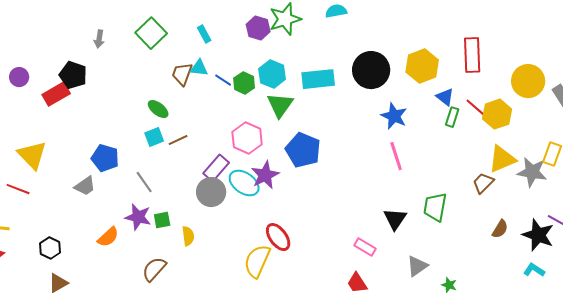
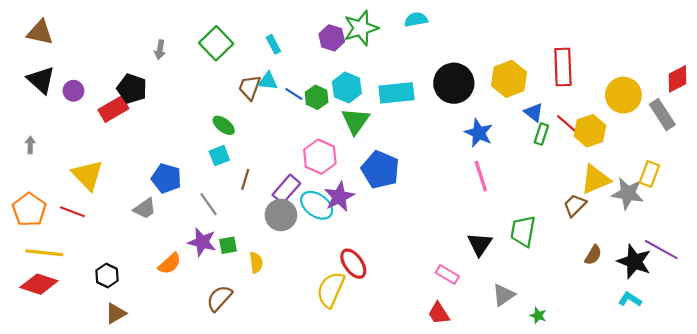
brown line: (178, 140) -> (245, 179), moved, turned -48

